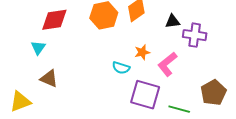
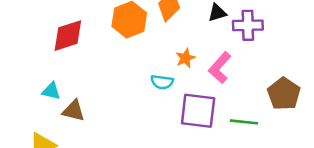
cyan triangle: (38, 48) -> (51, 91), moved, turned -42

